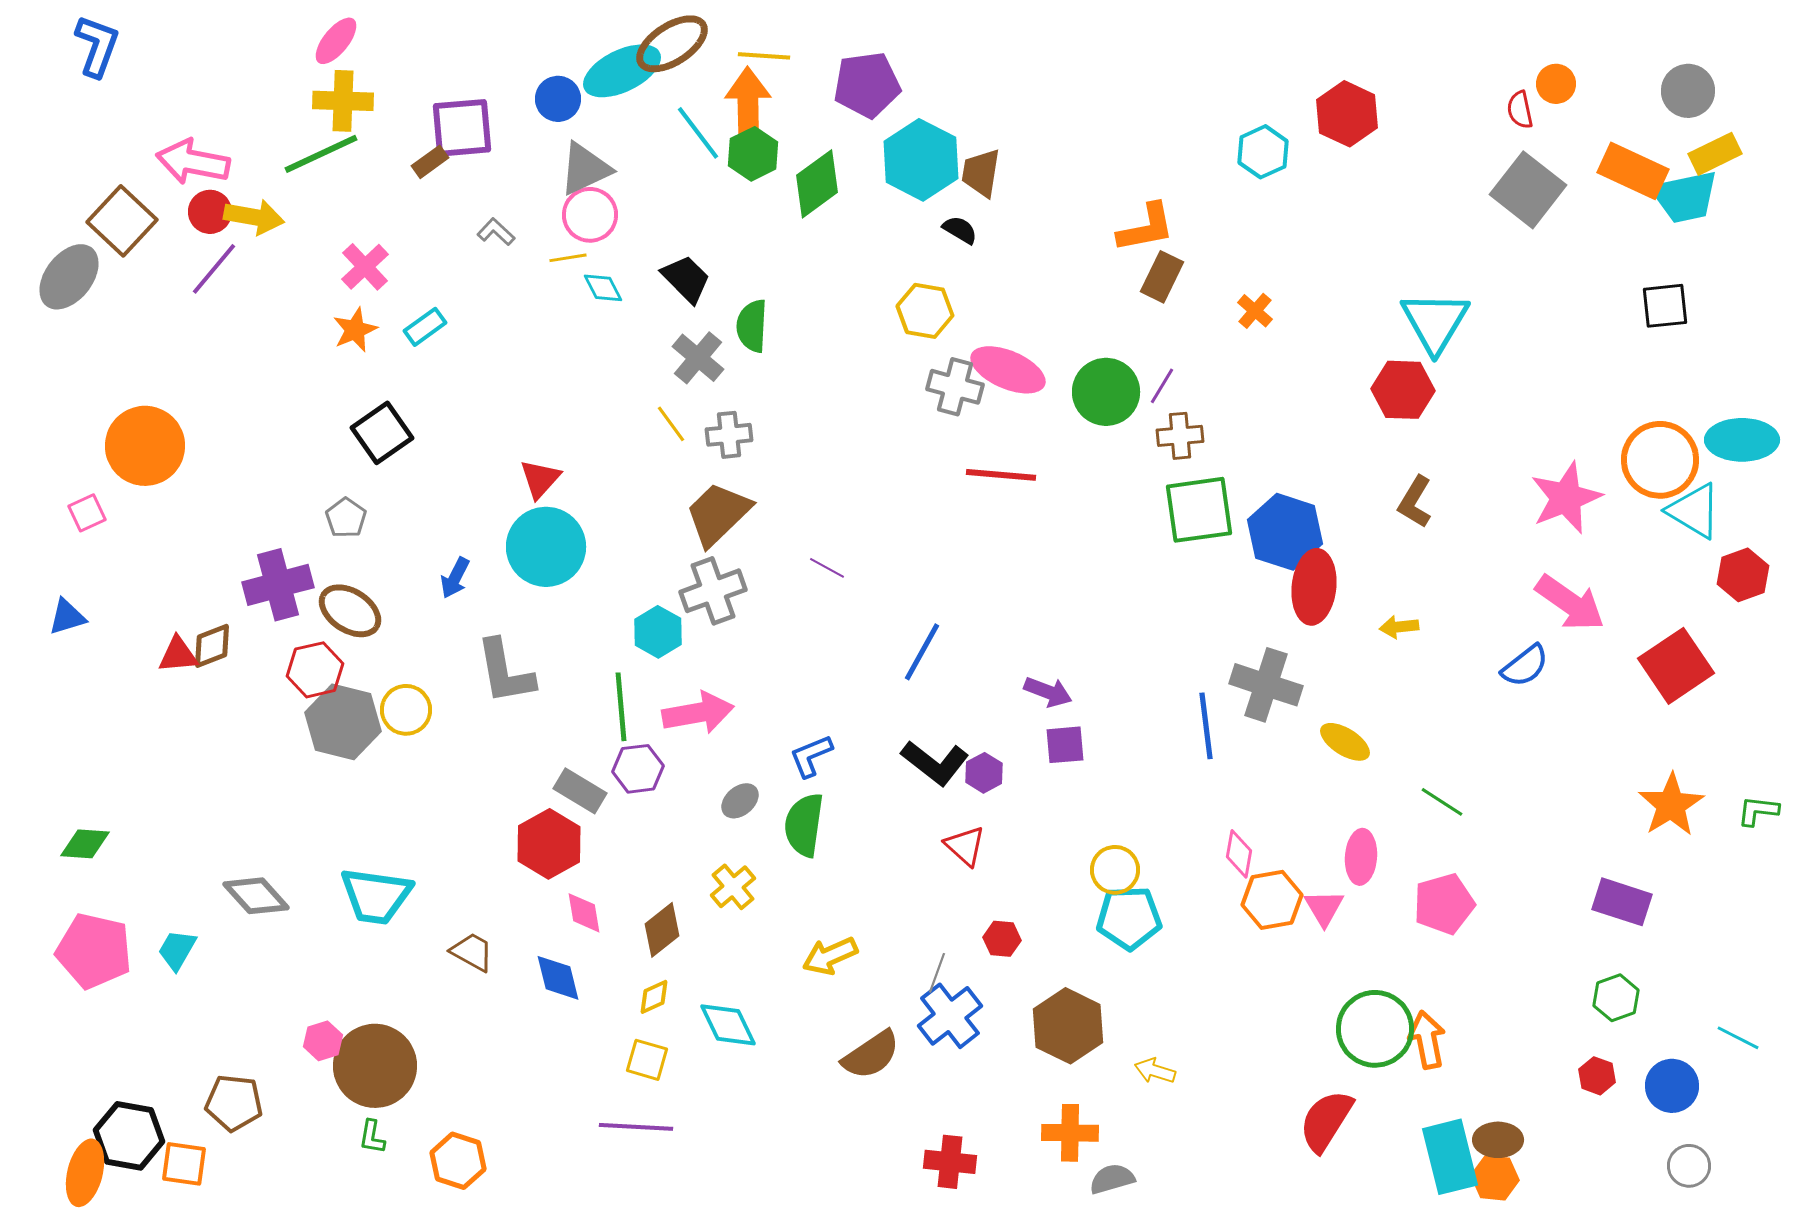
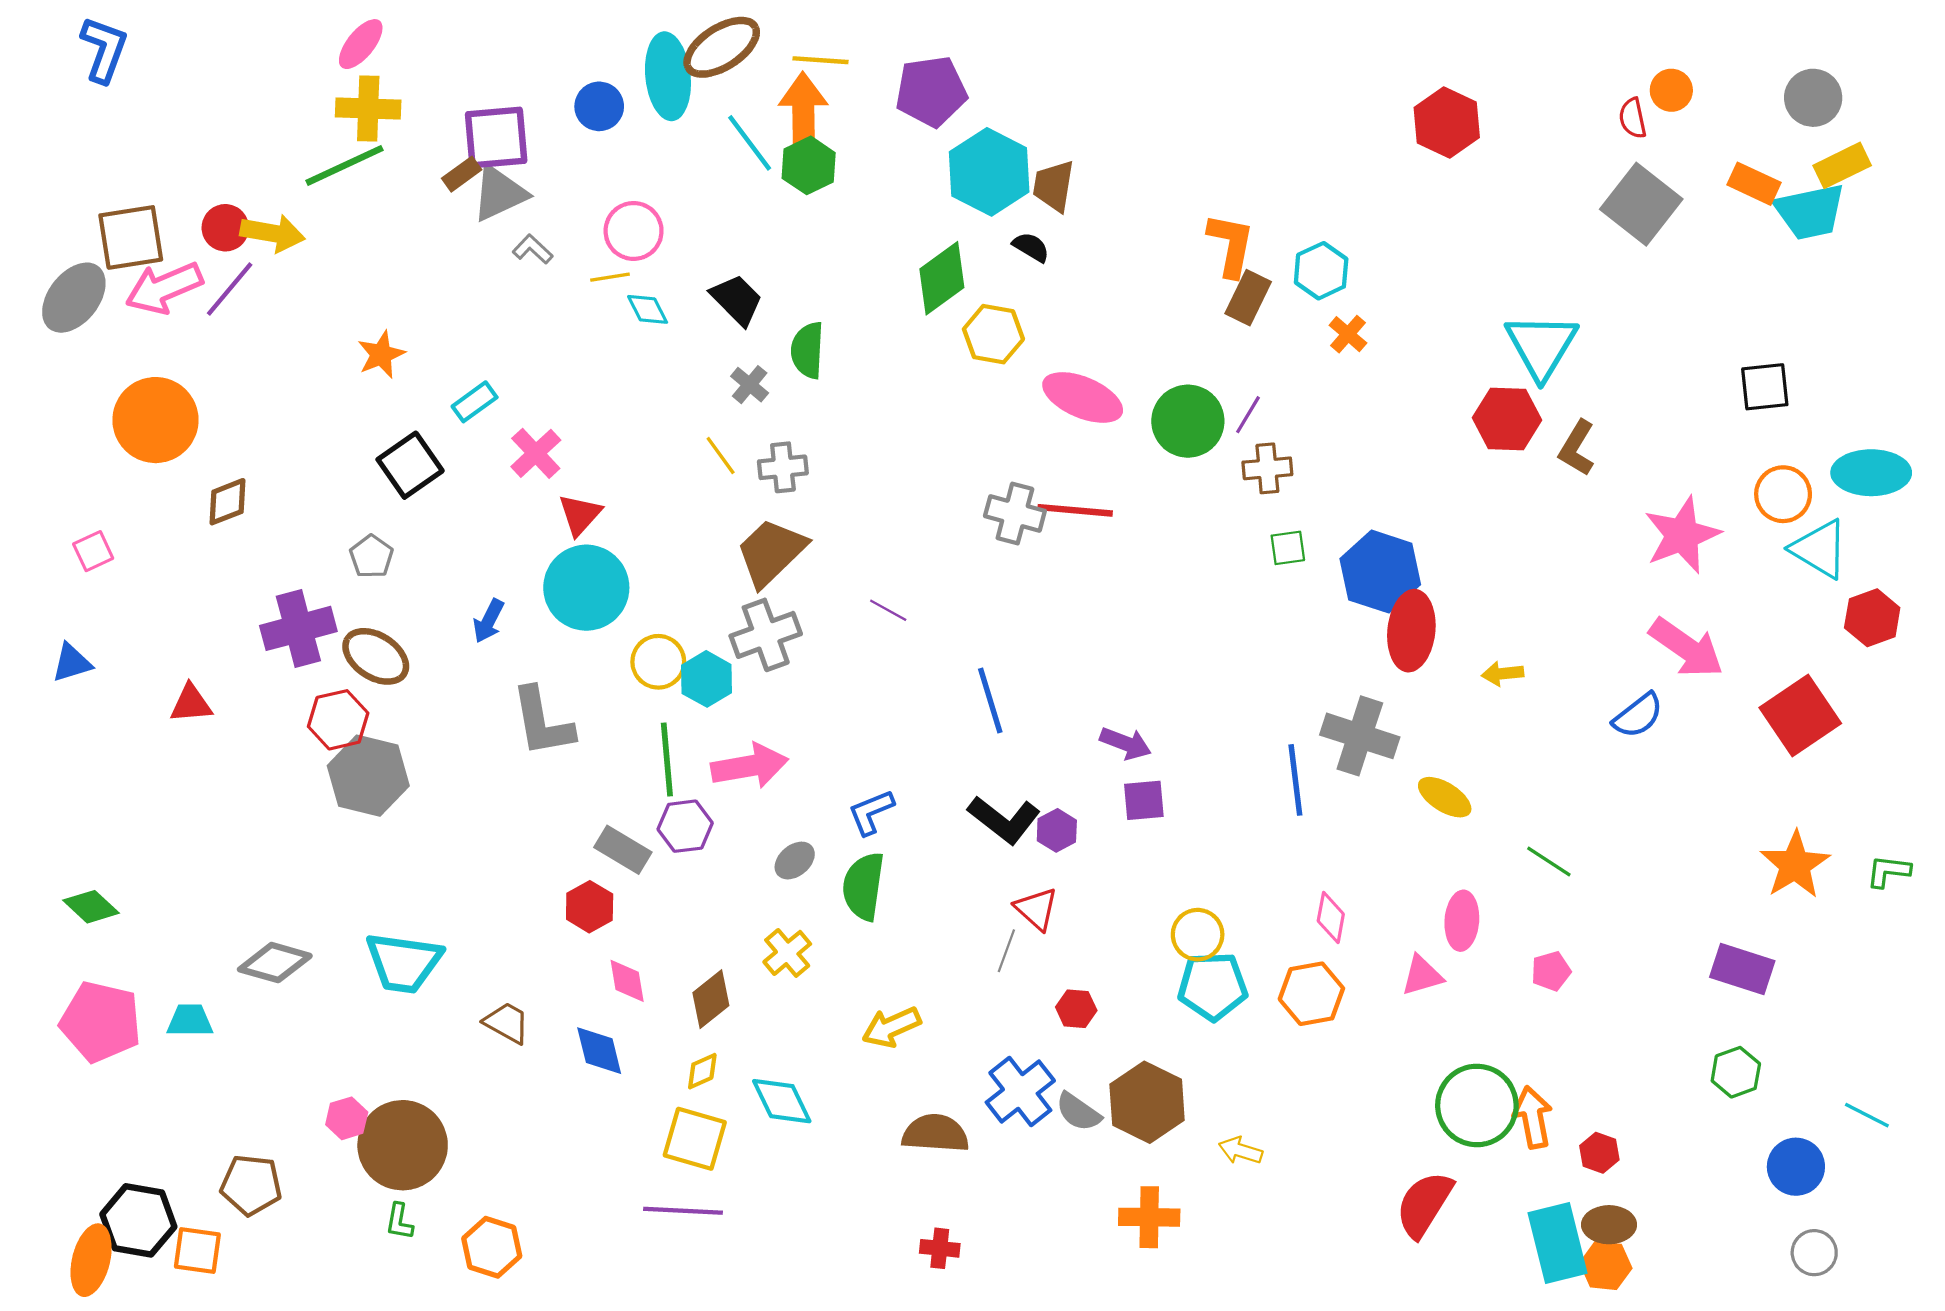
cyan ellipse: (622, 71) -> (668, 76), turned -70
cyan hexagon: (1263, 152) -> (1321, 271), moved
pink arrow: (193, 162) -> (164, 288), moved, turned -34
gray triangle: (585, 169) -> (499, 193), moved
orange rectangle: (1633, 171) -> (1754, 184), size x0.7
green diamond: (817, 184) -> (942, 278), moved
brown square: (122, 221) -> (131, 237), turned 38
orange L-shape: (1146, 228) -> (1231, 245), turned -68
pink cross: (365, 267) -> (536, 453), moved
black square: (1665, 306) -> (1765, 387), moved
cyan rectangle: (425, 327) -> (475, 402), moved
gray cross: (698, 358) -> (750, 385), size x0.7
gray cross: (955, 387) -> (1015, 514), moved
orange circle: (145, 446) -> (155, 420), moved
orange circle: (1660, 460) -> (1783, 494), size x0.7
brown L-shape: (1415, 502) -> (1577, 448), moved
green square: (1199, 510) -> (1288, 548), size x0.5
brown diamond: (212, 646) -> (227, 502), moved
blue line: (922, 652) -> (990, 700), turned -46
yellow circle: (406, 710) -> (658, 662), moved
green diamond: (85, 844) -> (91, 907), turned 39
red hexagon: (549, 844) -> (590, 907), size x0.7
gray diamond: (256, 896) -> (275, 963), turned -32
orange hexagon: (1272, 900) -> (1311, 994), moved
pink pentagon: (1444, 904) -> (1551, 971), size x0.6
pink triangle: (1324, 908) -> (1422, 975), turned 45
cyan trapezoid: (177, 950) -> (190, 1021), turned 60
gray line: (937, 973) -> (1006, 951), moved
brown semicircle: (871, 1055) -> (935, 1133), turned -142
yellow square: (647, 1060) -> (695, 1139), size x1.4
red hexagon: (1597, 1076) -> (1599, 1153), moved
red cross: (950, 1162) -> (940, 1248), moved, size x0.7
gray semicircle: (1112, 1179) -> (1078, 1112), moved, turned -129

